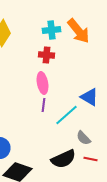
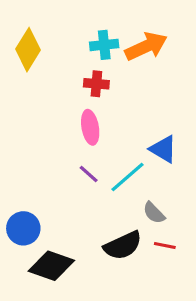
orange arrow: (78, 31) -> (146, 46), turned -76
purple line: (43, 105) -> (89, 174), moved, turned -56

